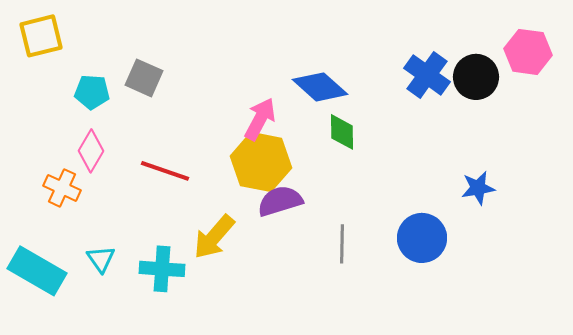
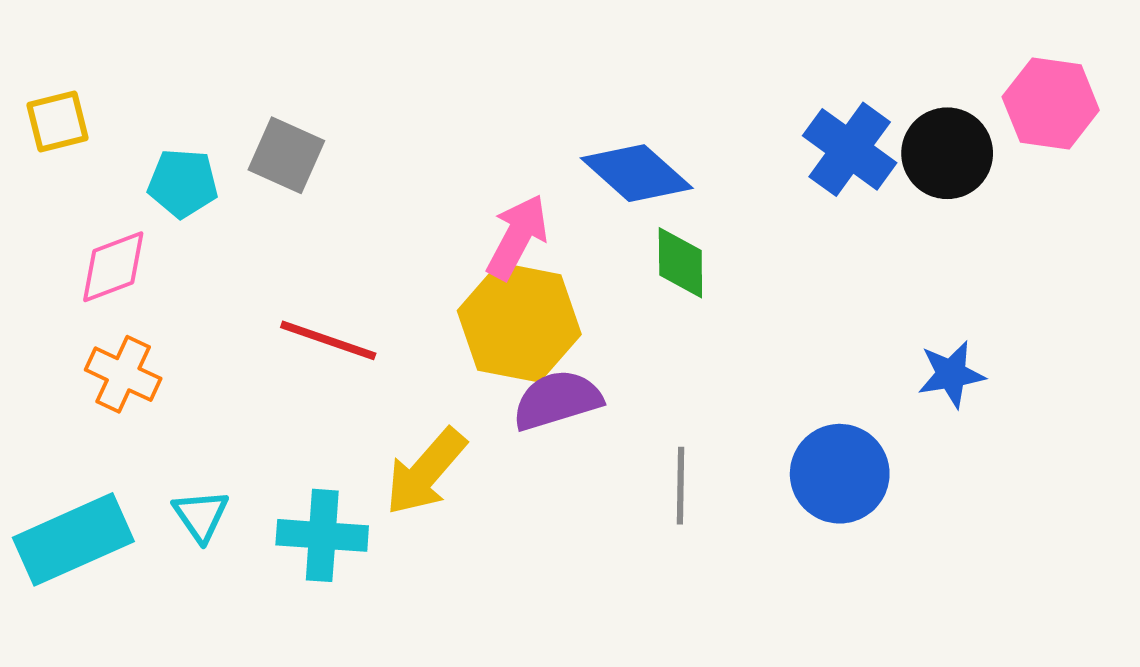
yellow square: (41, 36) -> (57, 121), moved, size x0.7
pink diamond: (91, 151) -> (113, 267), moved, turned 39
cyan rectangle: (37, 271) -> (73, 539), turned -54

